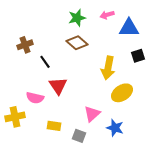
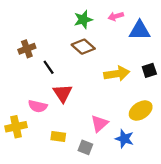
black square: (138, 56) -> (149, 70), moved
yellow arrow: (108, 68) -> (117, 74), turned -110
yellow ellipse: (122, 93) -> (141, 111), moved

